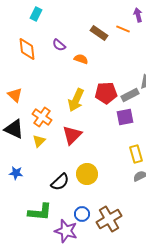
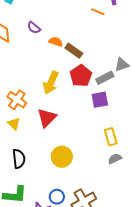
brown rectangle: (99, 33) -> (74, 51), moved
red pentagon: (106, 93) -> (81, 76), turned -30
yellow triangle: (39, 141) -> (14, 124), turned -32
black semicircle: (60, 182) -> (19, 159), moved, turned -54

